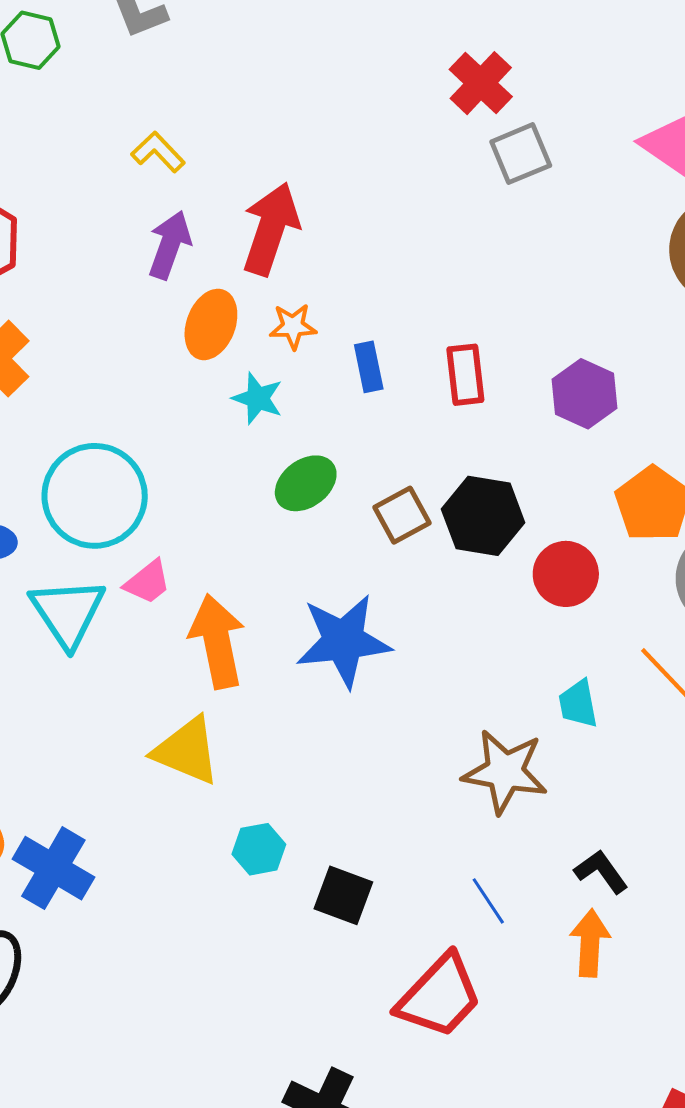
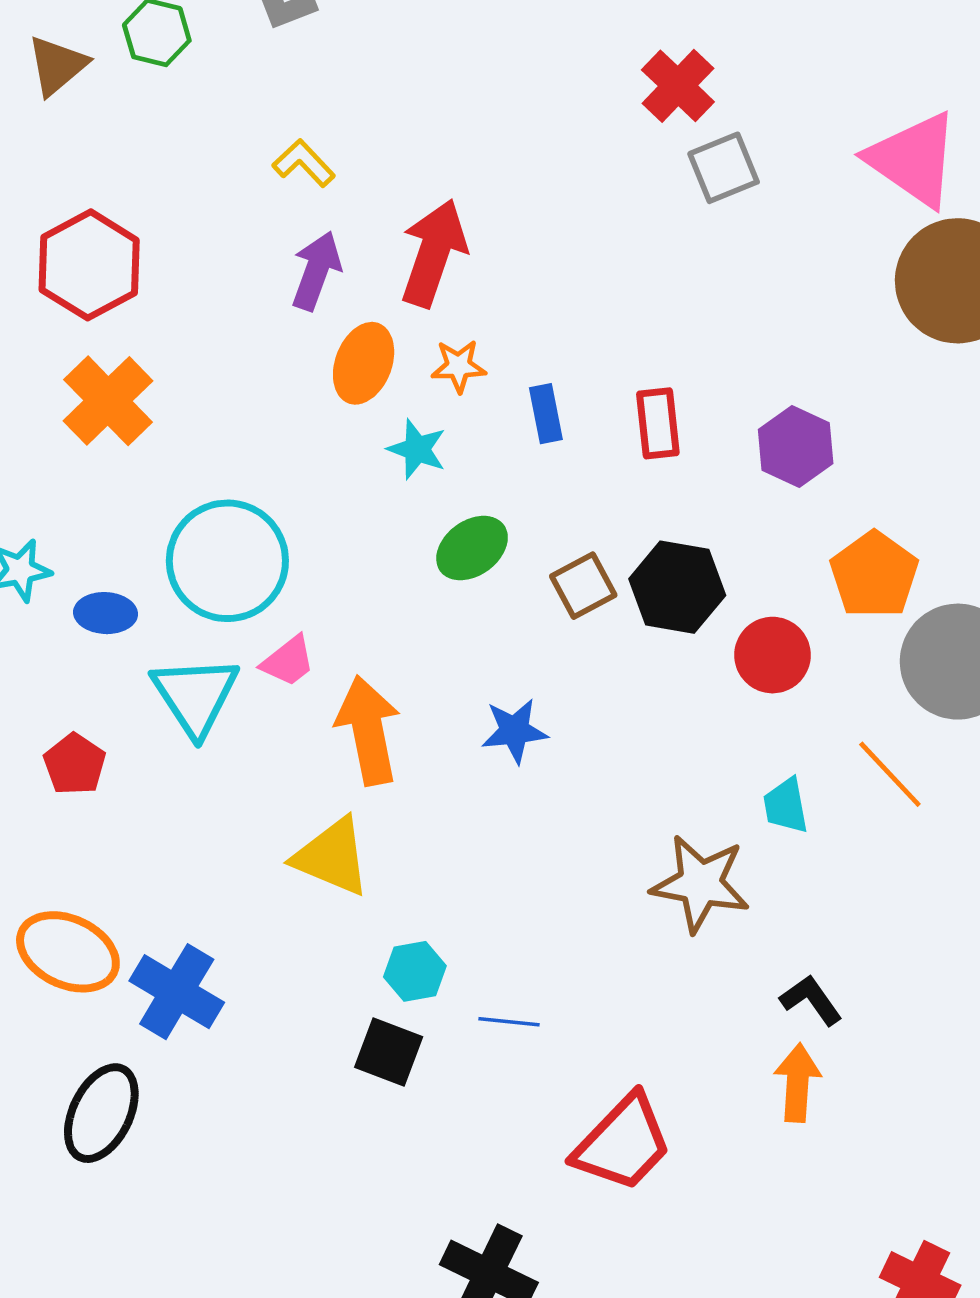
blue star: (343, 641) -> (514, 731), size x0.6
black square: (343, 895) -> (389, 1052), moved
blue line: (488, 901) -> (509, 1022), moved, turned -51

